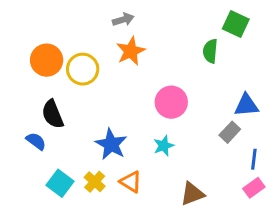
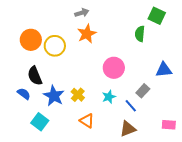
gray rectangle: (230, 132) -> (143, 91), moved
blue star: (111, 144) -> (54, 96), moved
blue line: (254, 159) -> (131, 106), moved, turned -48
yellow cross: (95, 182) -> (78, 95), moved
pink rectangle: (254, 188) -> (169, 125), turned 40

